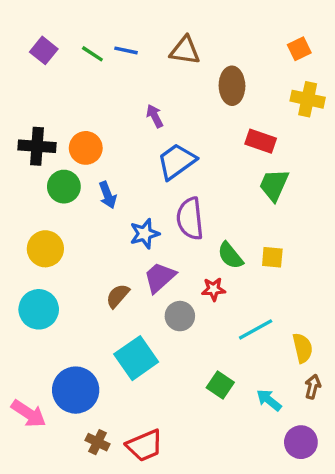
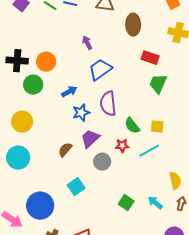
blue arrow: (108, 195) -> (69, 92), moved, turned -98
cyan line: (256, 329) -> (149, 151), moved
cyan square: (136, 358) -> (76, 187), size x0.7
cyan arrow: (269, 400) -> (155, 203), moved

